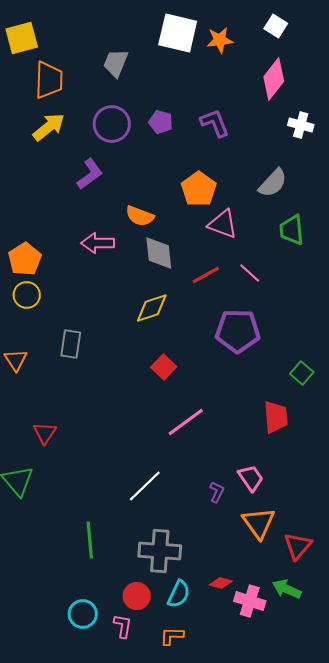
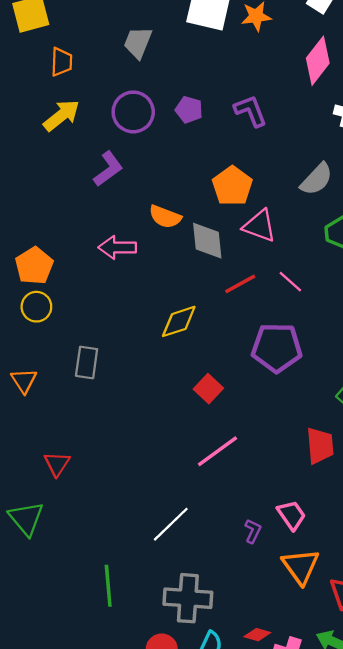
orange trapezoid: (49, 80) -> (61, 62), size x0.7
gray diamond: (159, 253) -> (207, 241), moved
red square: (164, 367) -> (208, 389), moved

